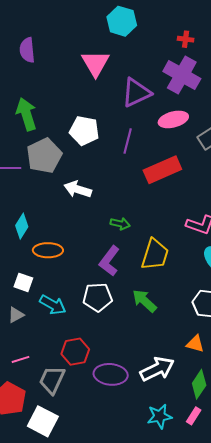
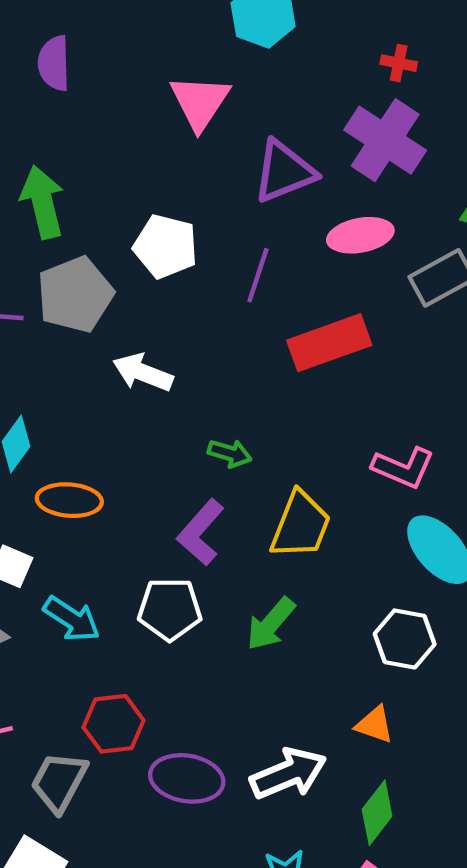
green arrow: (144, 301) -> (271, 624), turned -96

